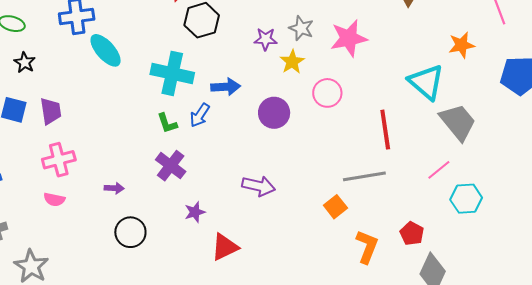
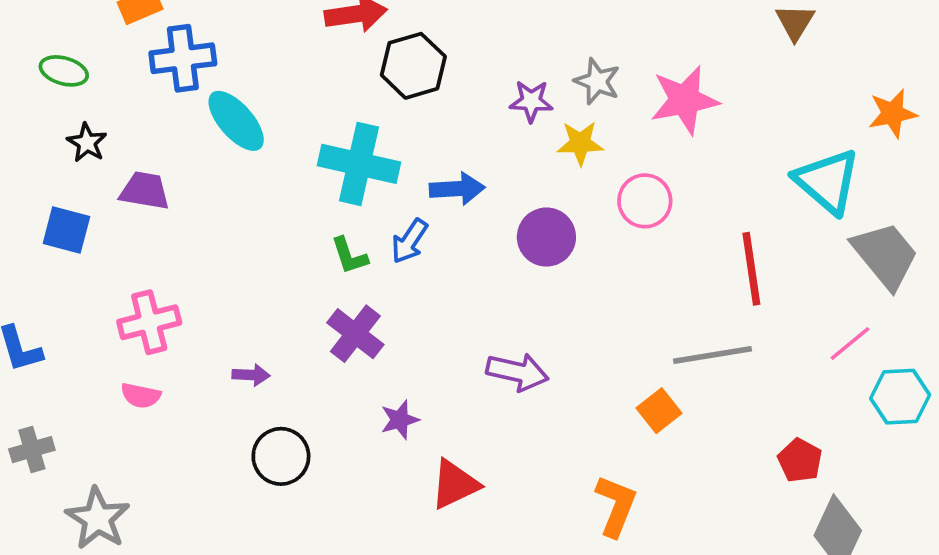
yellow star: (292, 62) -> (580, 143), turned 30
purple trapezoid: (51, 111) -> (145, 191), moved, turned -72
orange L-shape: (367, 247) -> (616, 506), moved

